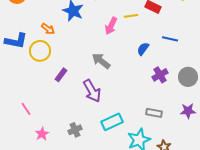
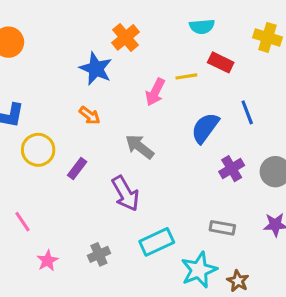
orange arrow: (48, 29) -> (90, 115), moved
blue line: (170, 39) -> (247, 112), turned 56
blue semicircle: (143, 49) -> (205, 128), size x1.5
yellow circle: (40, 51) -> (38, 150), moved

